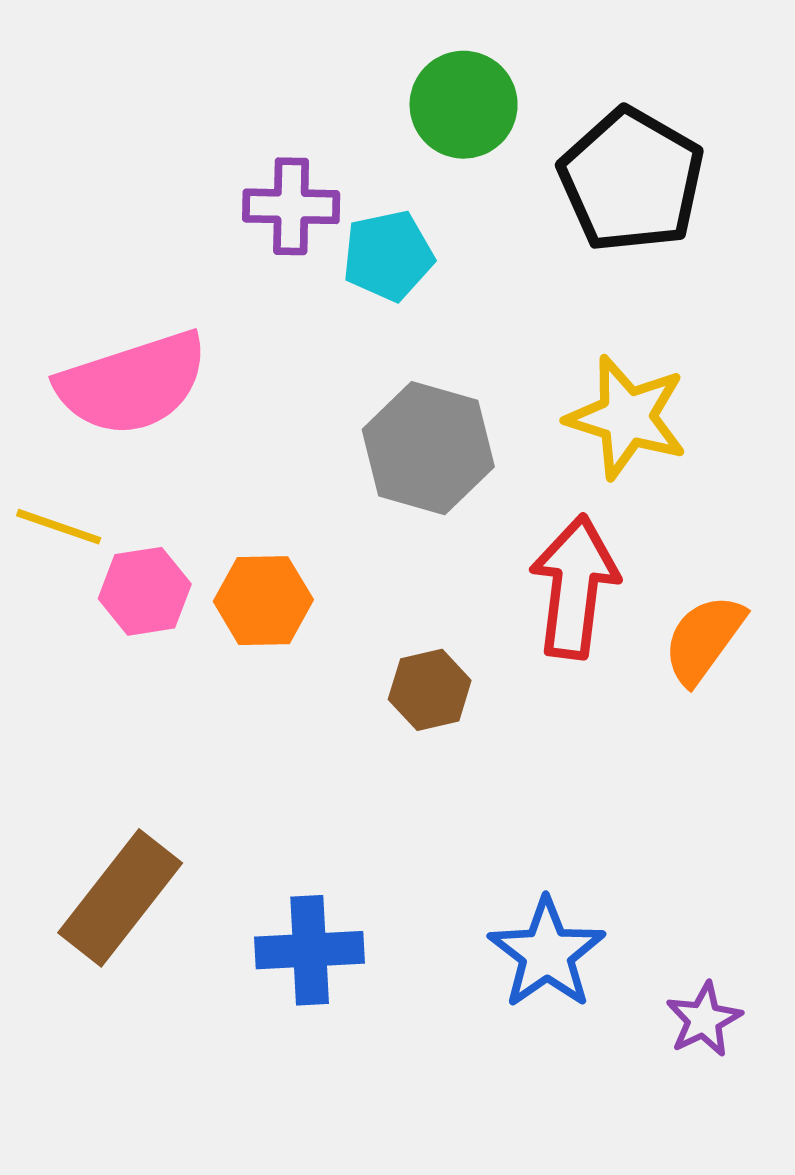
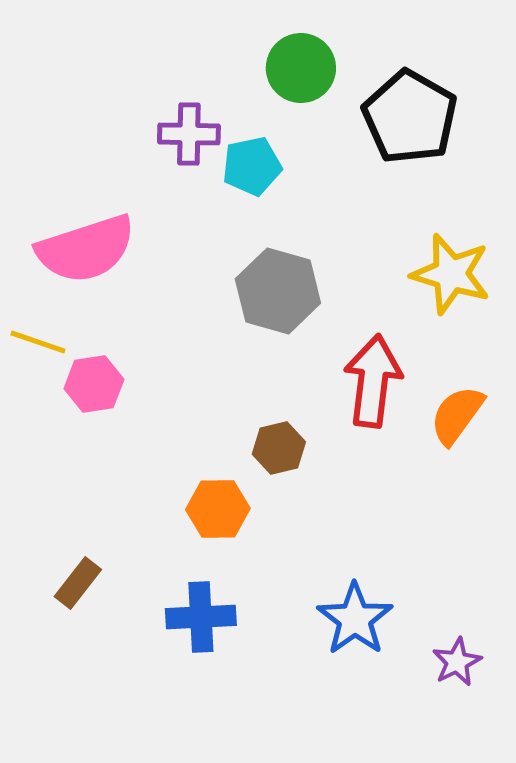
yellow star: (627, 417) -> (451, 274), moved
orange hexagon: (263, 601) -> (218, 509), moved
brown rectangle: (120, 898) -> (78, 583), size x0.6

